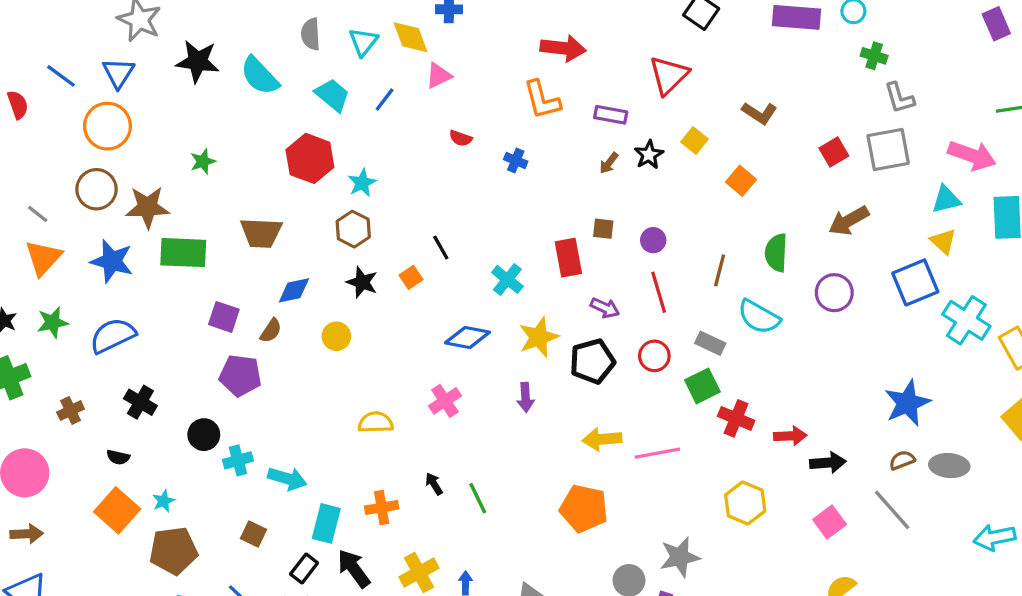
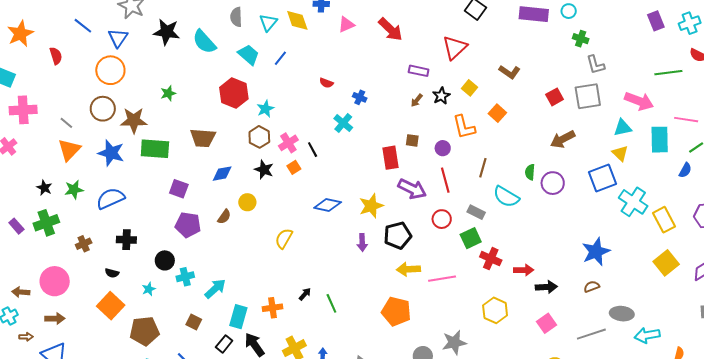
red arrow: (563, 48) -> (390, 29), turned 36
blue line: (61, 76) -> (83, 26), moved
pink triangle: (439, 76) -> (346, 25), moved
orange L-shape: (542, 100) -> (464, 127), moved
green semicircle: (776, 253) -> (530, 172), moved, size x0.7
cyan cross: (507, 279) -> (343, 123), moved
purple arrow: (605, 308) -> (412, 189), size x1.6
brown semicircle: (271, 331) -> (224, 217), moved
black pentagon: (592, 361) -> (398, 235), moved
pink cross: (445, 401) -> (288, 143), moved
black cross: (140, 402) -> (126, 240), turned -30
yellow semicircle: (376, 422) -> (284, 238), moved, turned -60
gray ellipse: (949, 466) -> (622, 314), moved
cyan arrow: (287, 479) -> (215, 289), turned -60
black arrow: (434, 484) -> (305, 294), turned 72
cyan star: (164, 501) -> (149, 289), moved
gray line: (892, 510) -> (591, 334), moved, turned -68

